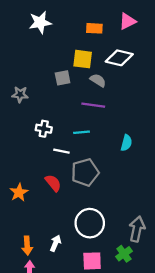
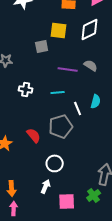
white diamond: (119, 58) -> (90, 29), turned -40
gray semicircle: (98, 80) -> (91, 65), moved
white line: (61, 151) -> (78, 108), moved, turned 56
white circle: (90, 223) -> (55, 163), moved, size x0.7
white arrow: (55, 243) -> (46, 186), moved

